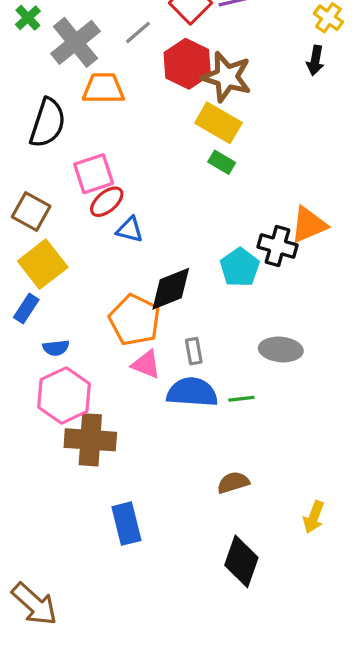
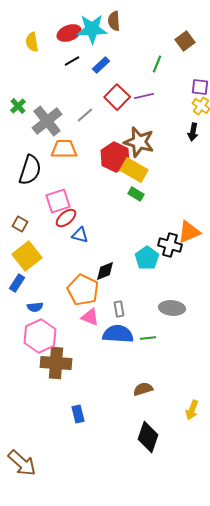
red hexagon: (187, 64) -> (115, 157), moved
brown square: (31, 212) -> (20, 224), size x0.7
black diamond: (171, 289) -> (105, 271), size x0.7
blue rectangle: (126, 524) -> (78, 414), size x0.7

